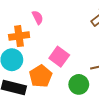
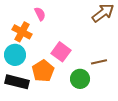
orange cross: (19, 36) -> (22, 32), turned 36

